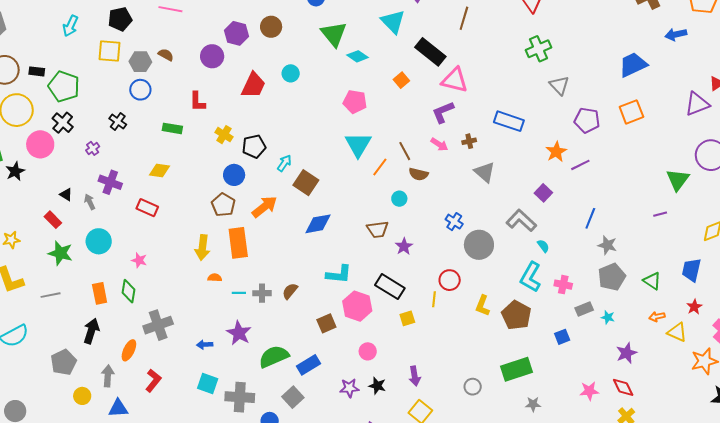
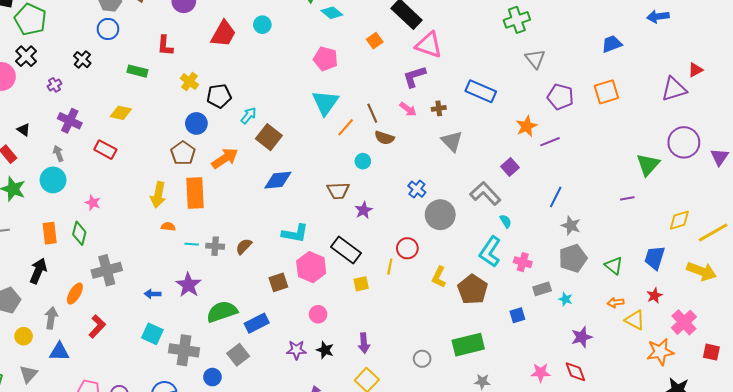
blue trapezoid: (633, 65) -> (612, 44), size x0.7
gray arrow: (90, 202) -> (58, 153), moved

